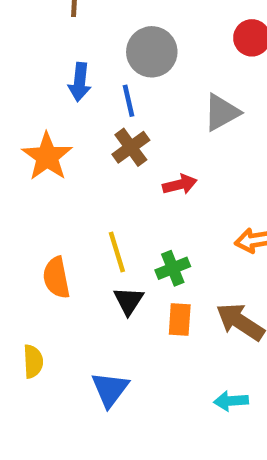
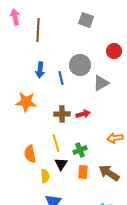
gray circle: (152, 52) -> (80, 65), moved
brown cross: (131, 147) -> (62, 114), moved, turned 35
orange star: (47, 157) -> (26, 102), turned -30
yellow semicircle: (33, 361) -> (45, 176), moved

